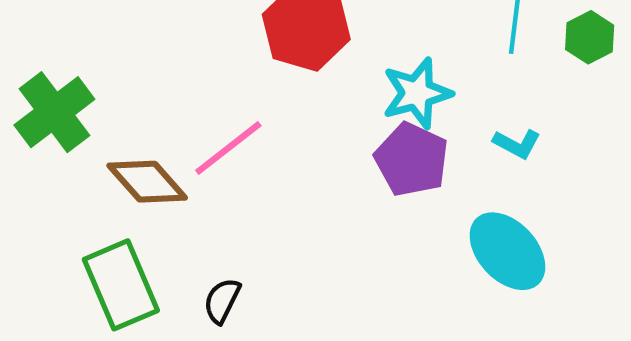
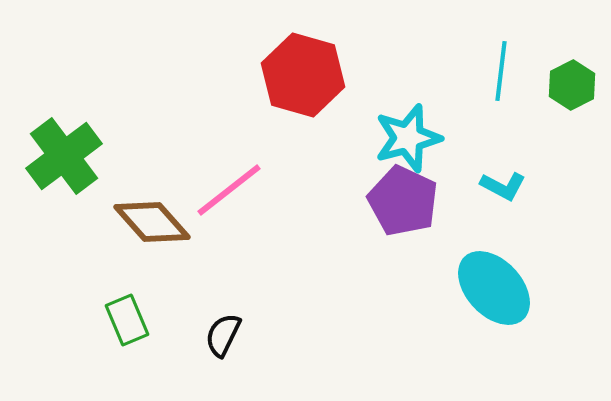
green rectangle: (121, 285) -> (127, 320), size x0.6

